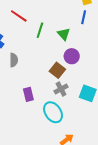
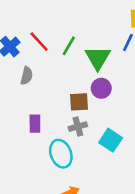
red line: (19, 16) -> (39, 42), moved
green triangle: (64, 34) -> (98, 58), size x1.5
brown square: (57, 70) -> (79, 102), turned 35

